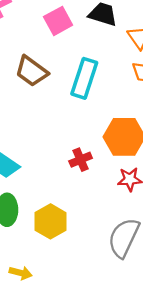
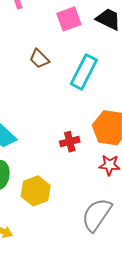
brown trapezoid: (32, 71) -> (39, 59), size x0.7

